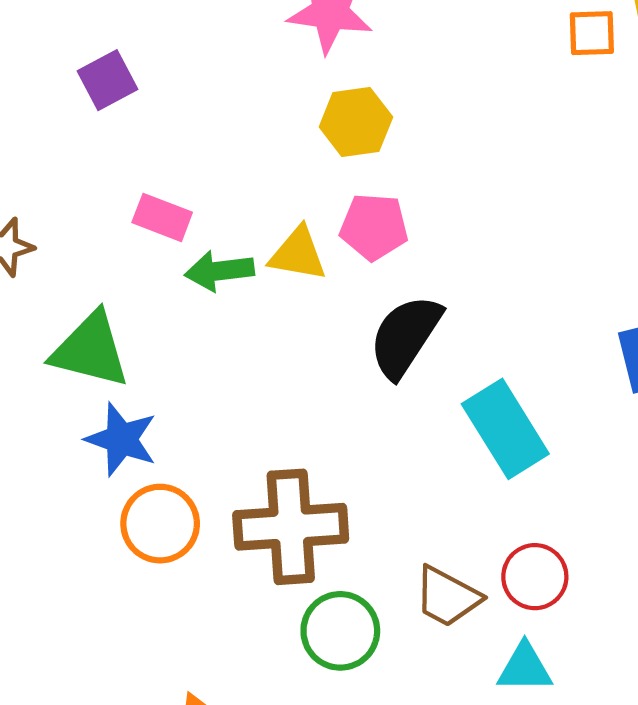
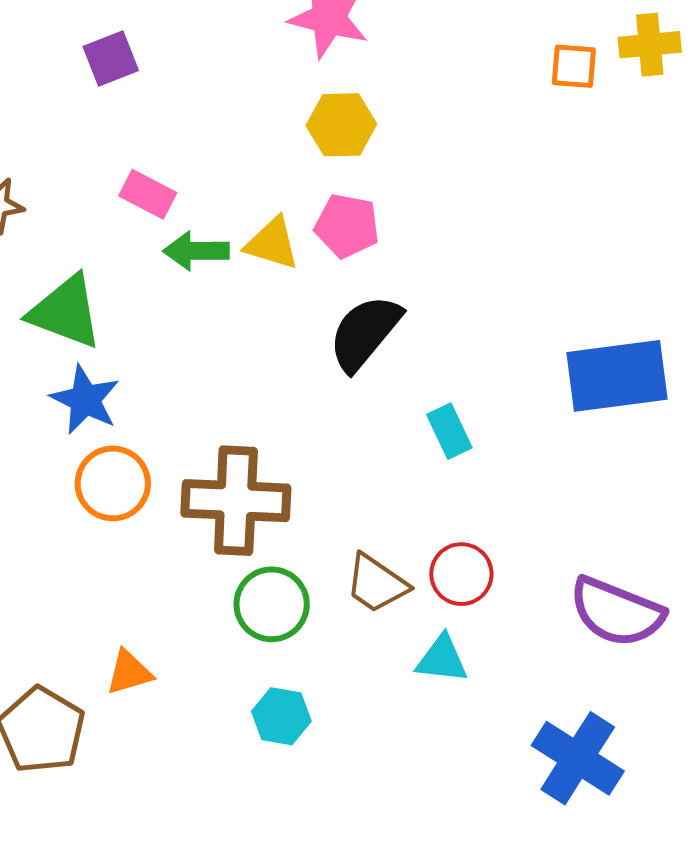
cyan rectangle: (505, 429) -> (449, 431), size x0.6

